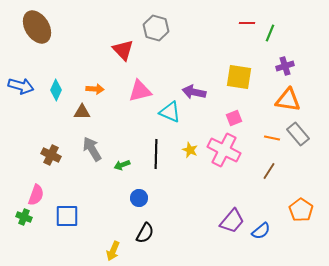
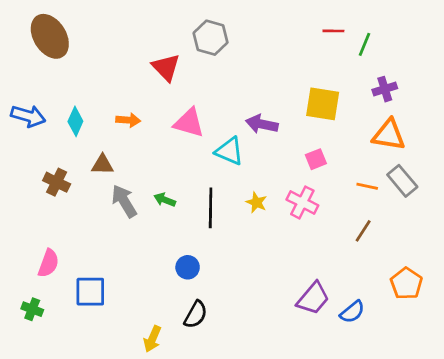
pink triangle: (140, 91) -> (189, 123), turned 30
brown triangle: (82, 112) -> (102, 165), moved
pink cross: (224, 150) -> (302, 202), size x0.7
brown cross: (51, 155) -> (57, 182), moved
green arrow: (122, 165) -> (165, 200), moved, turned 42
green cross: (24, 217) -> (32, 309), moved

